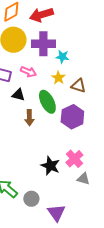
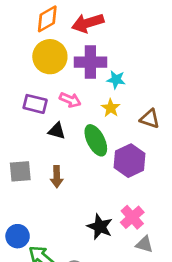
brown triangle: (78, 86) -> (150, 119), moved
brown arrow: (29, 118) -> (57, 177), moved

